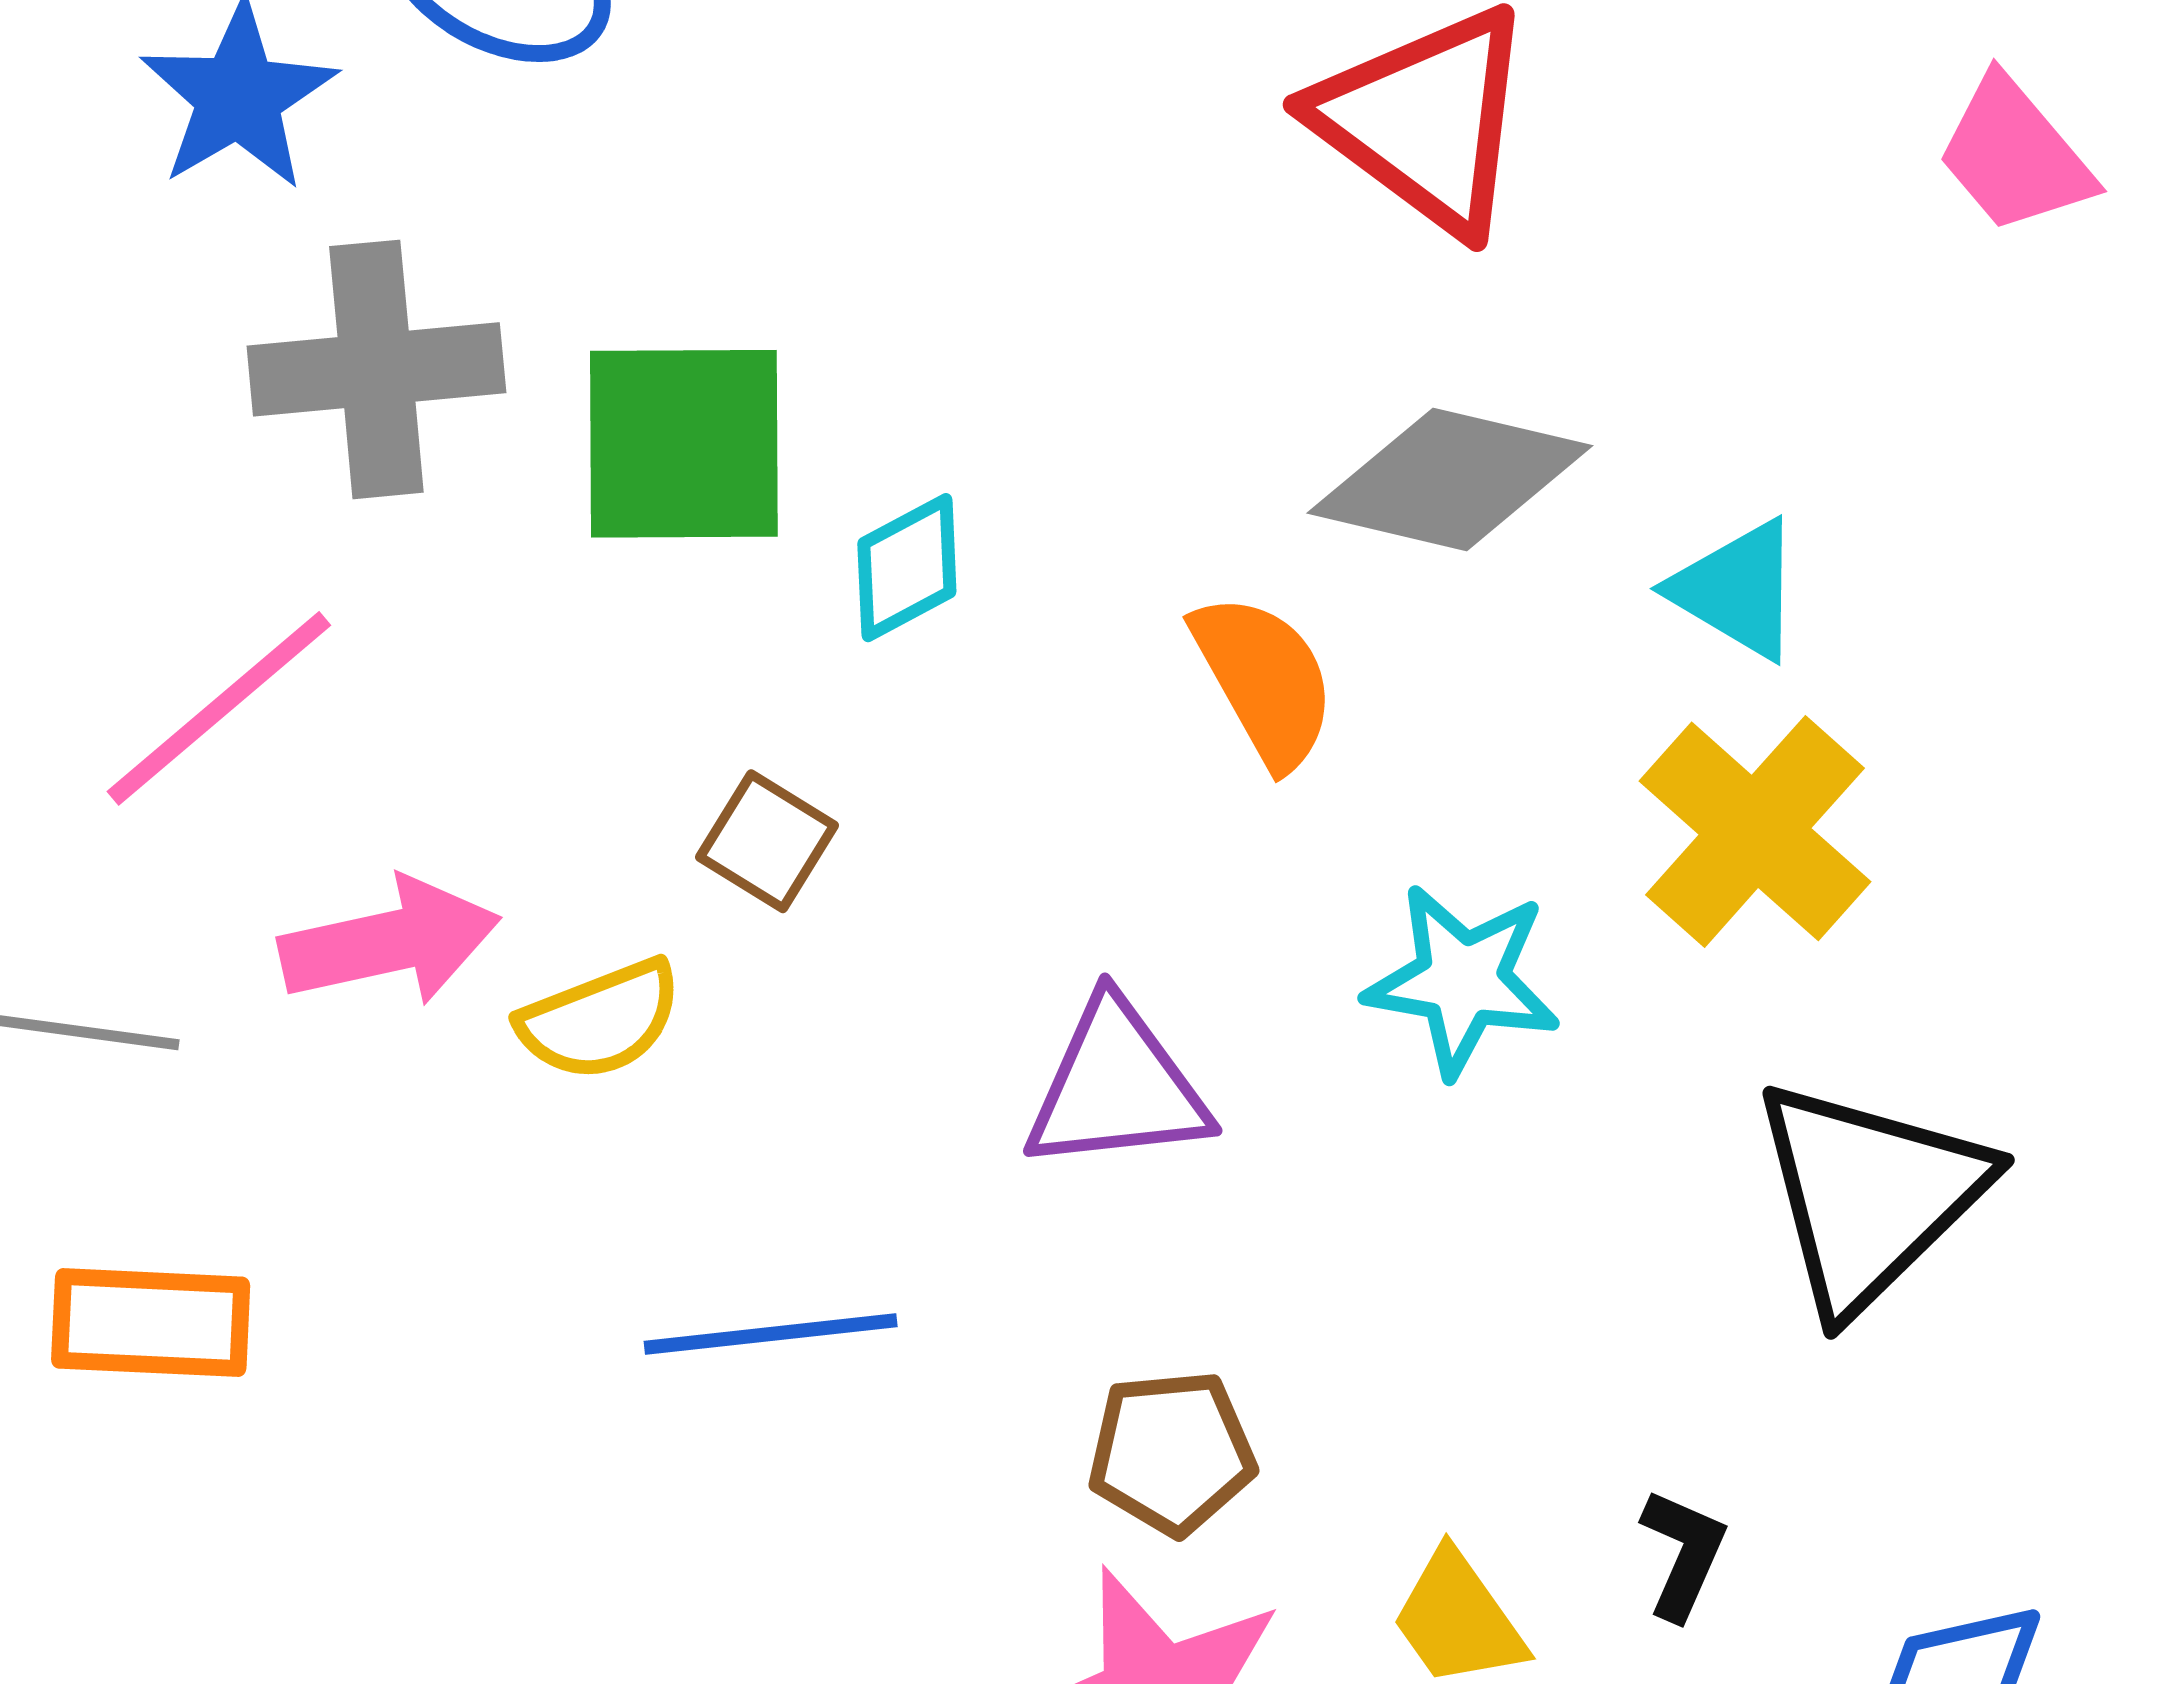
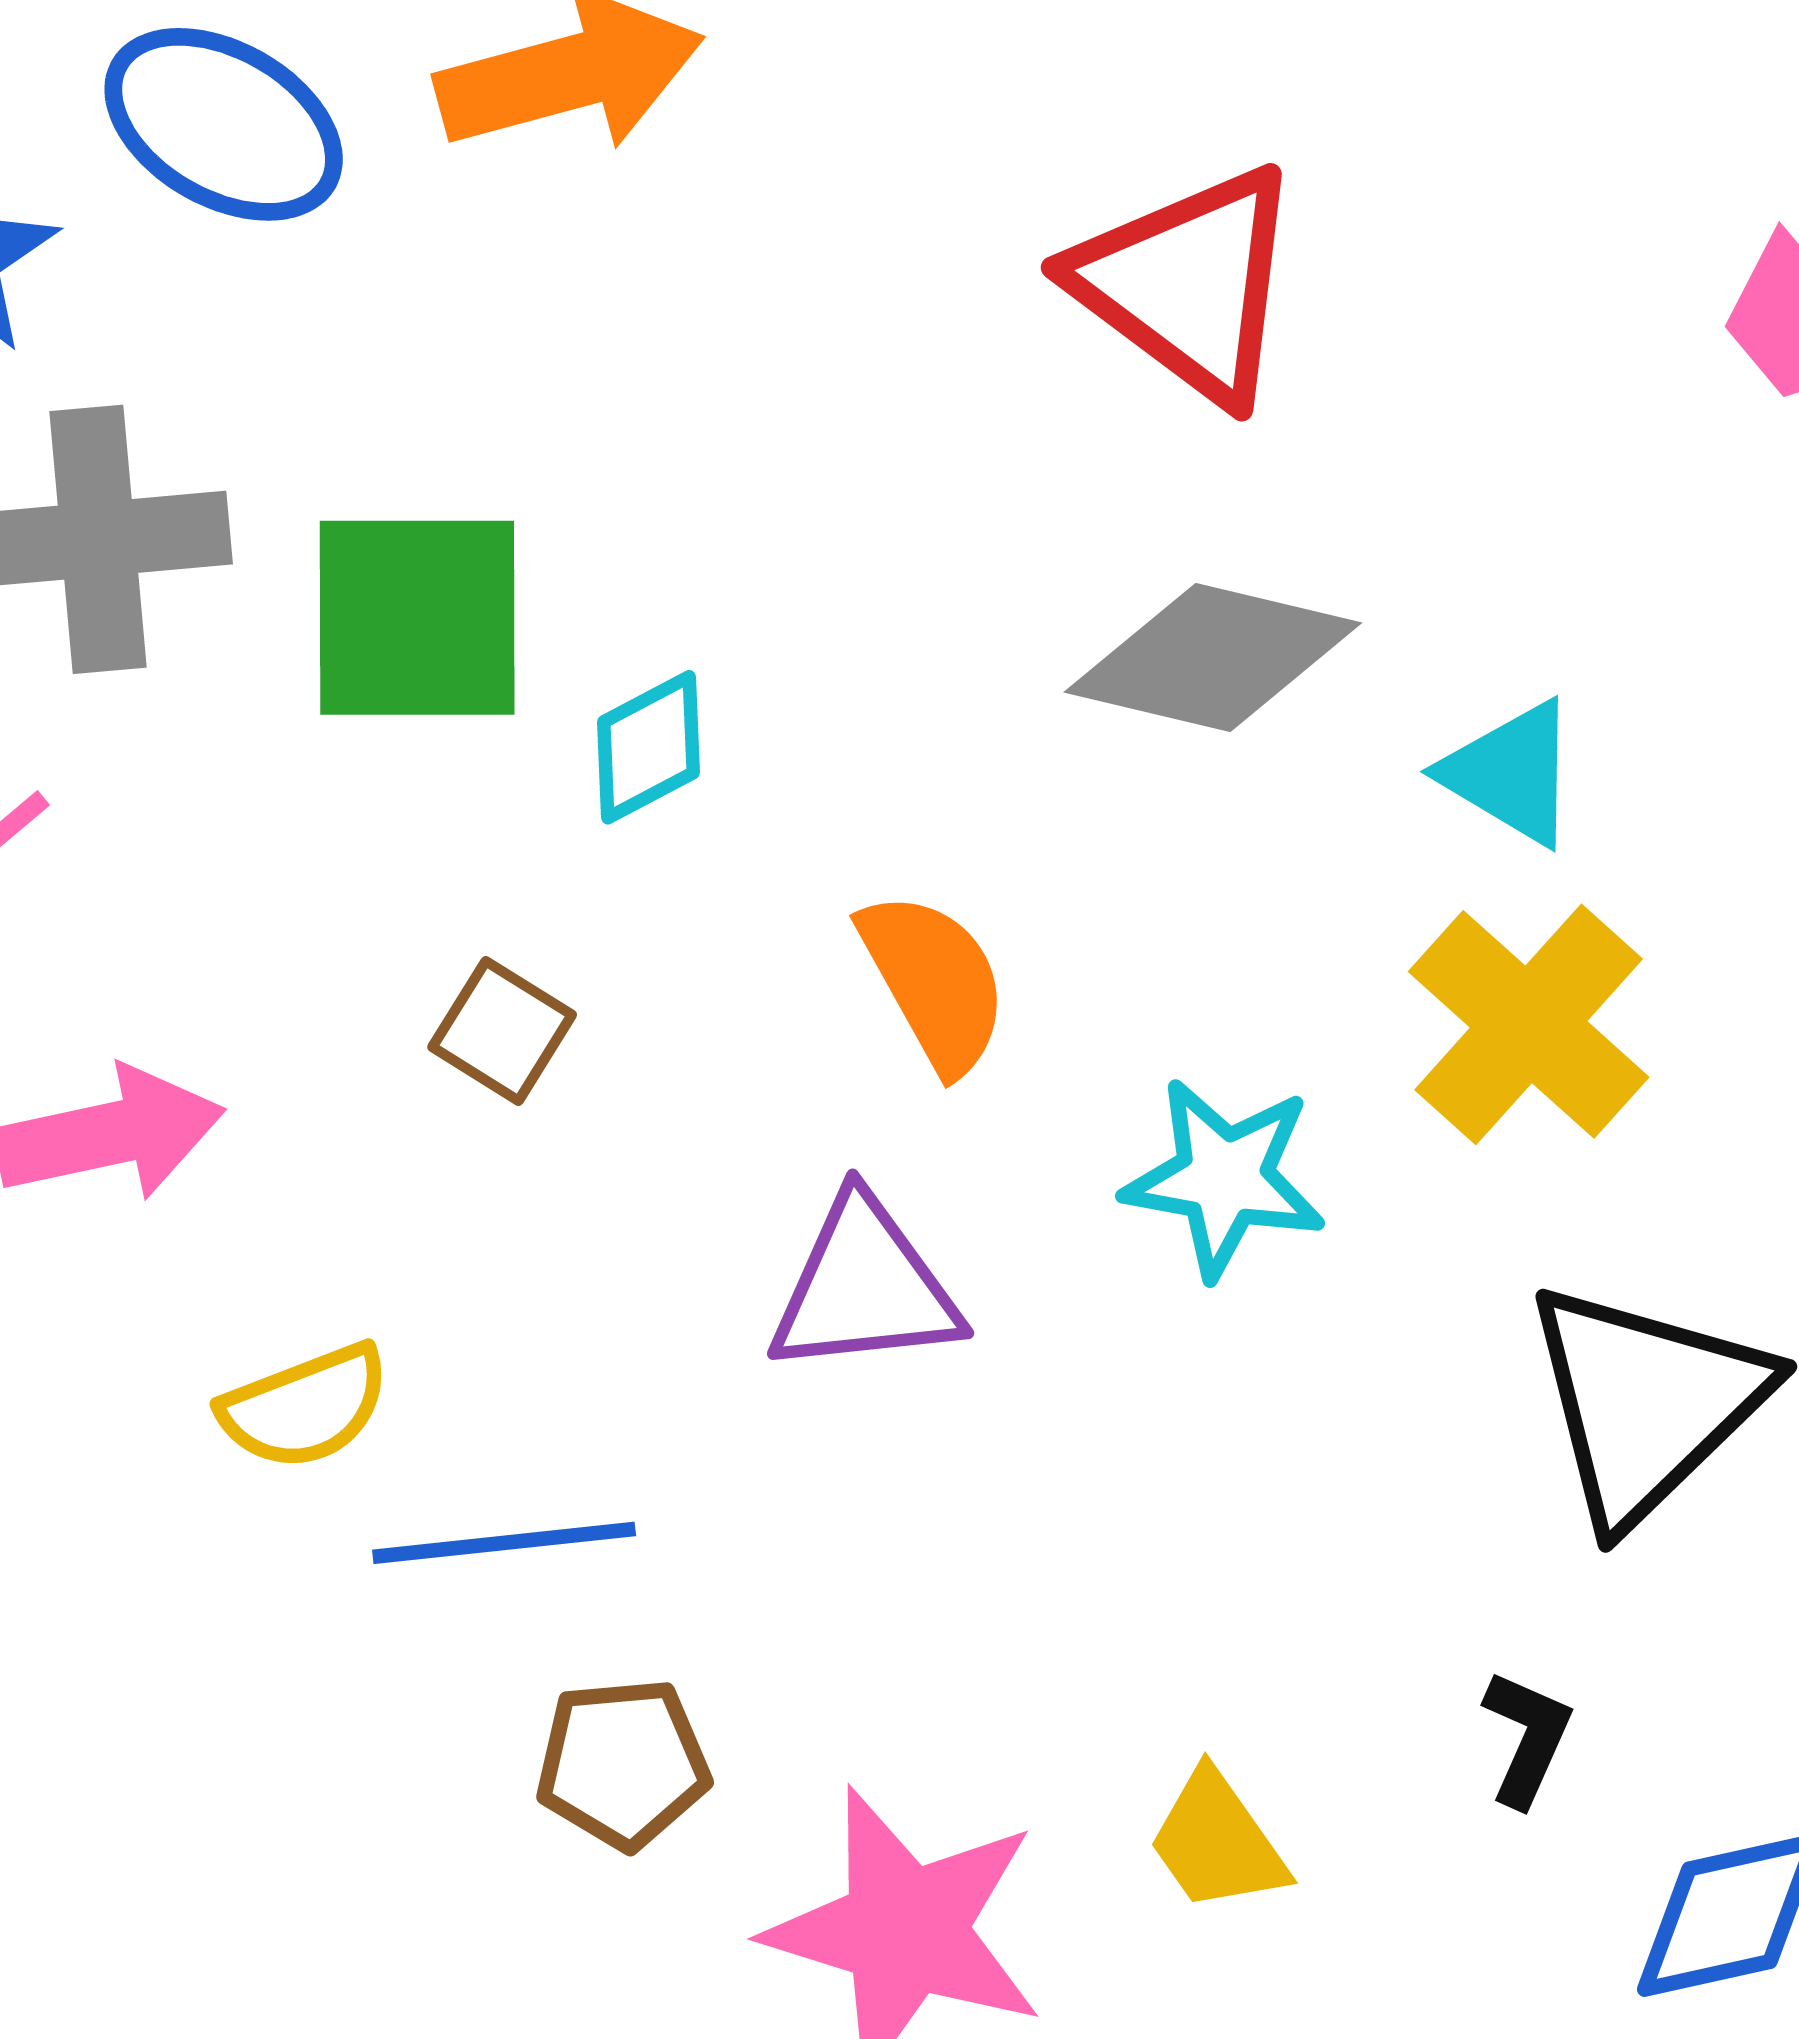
orange semicircle: (1264, 680) -> (934, 982), moved
yellow semicircle: (600, 1020) -> (305, 1407), moved
brown pentagon: (1172, 1453) -> (623, 1763), moved
black L-shape: (1683, 1554) -> (1527, 1738), moved

